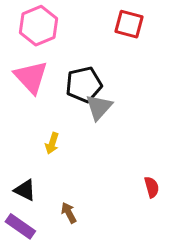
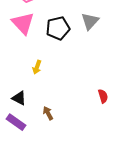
gray triangle: (99, 107) -> (90, 21), moved

